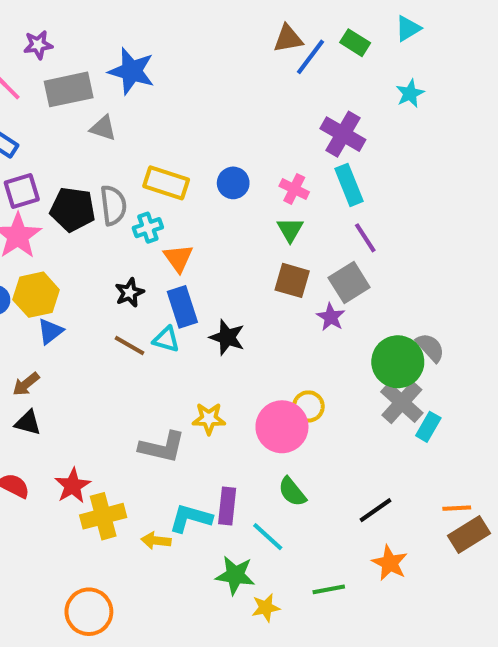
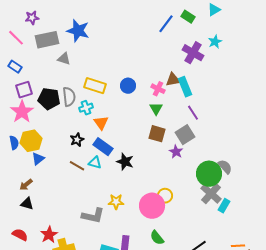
brown triangle: (288, 39) -> (173, 80), moved
purple cross: (343, 134) -> (193, 53), moved
blue rectangle: (182, 307) -> (103, 147), turned -36

